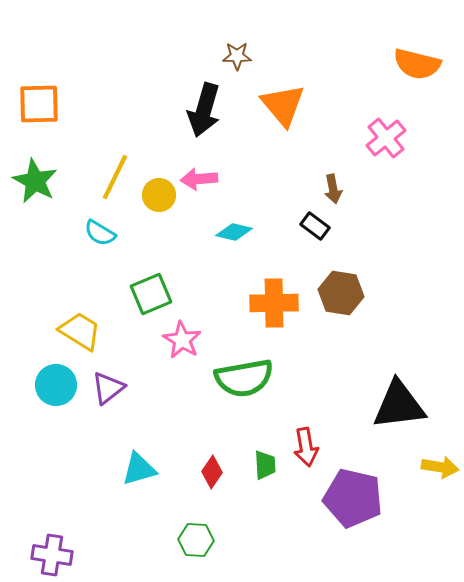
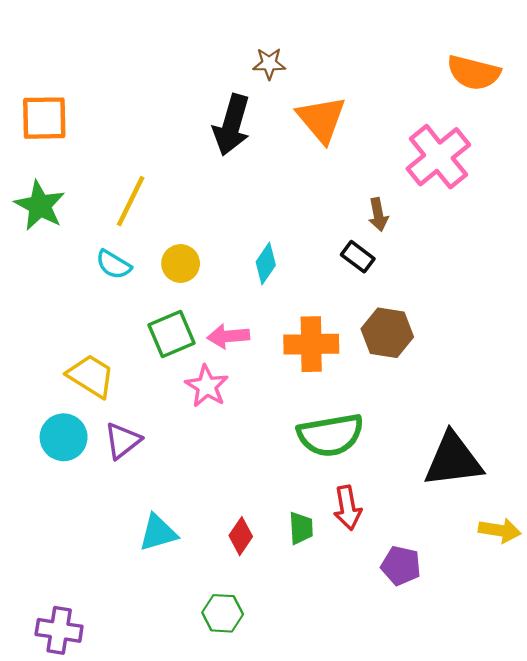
pink cross: (386, 138) -> (438, 157), size x1.4
pink arrow: (199, 179) -> (228, 336), moved
yellow circle: (159, 195) -> (181, 263), moved
cyan diamond: (234, 232) -> (266, 263), turned -69
green semicircle: (244, 378) -> (331, 435), moved
purple pentagon: (353, 498) -> (401, 566), size x0.6

